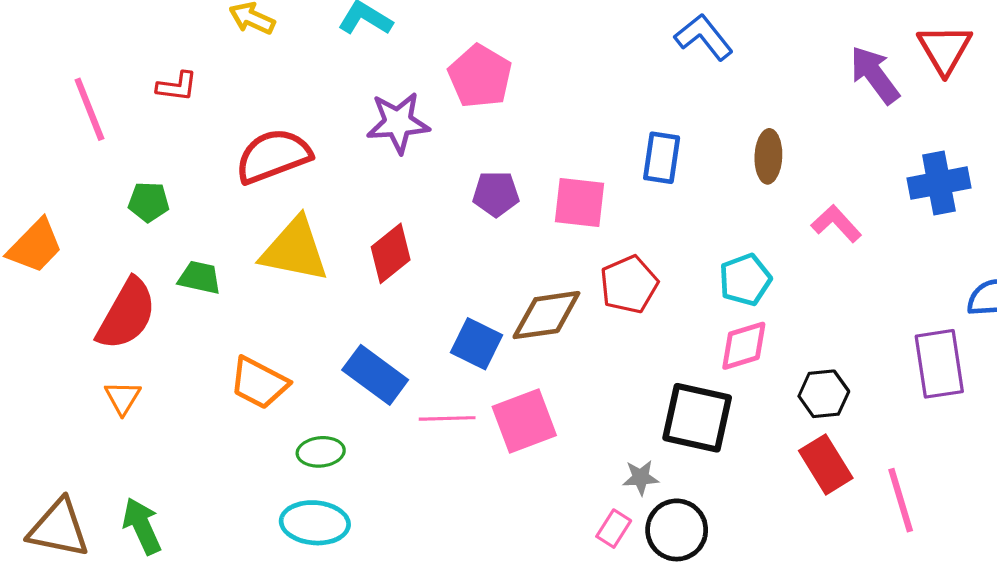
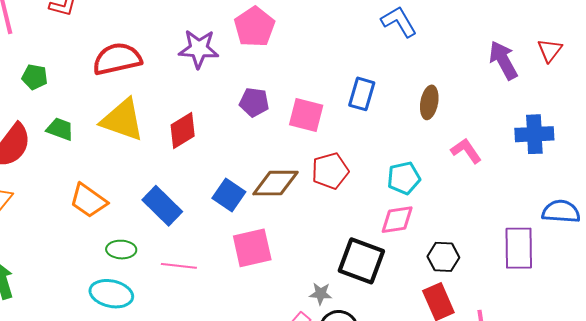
red triangle: (945, 49) -> (550, 50), size x0.7
pink line: (447, 418) -> (179, 266), moved

